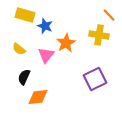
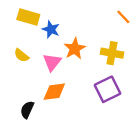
yellow cross: (99, 35) -> (112, 53), moved
black semicircle: (24, 77) -> (27, 110), moved
orange diamond: (38, 97) -> (54, 92), moved

